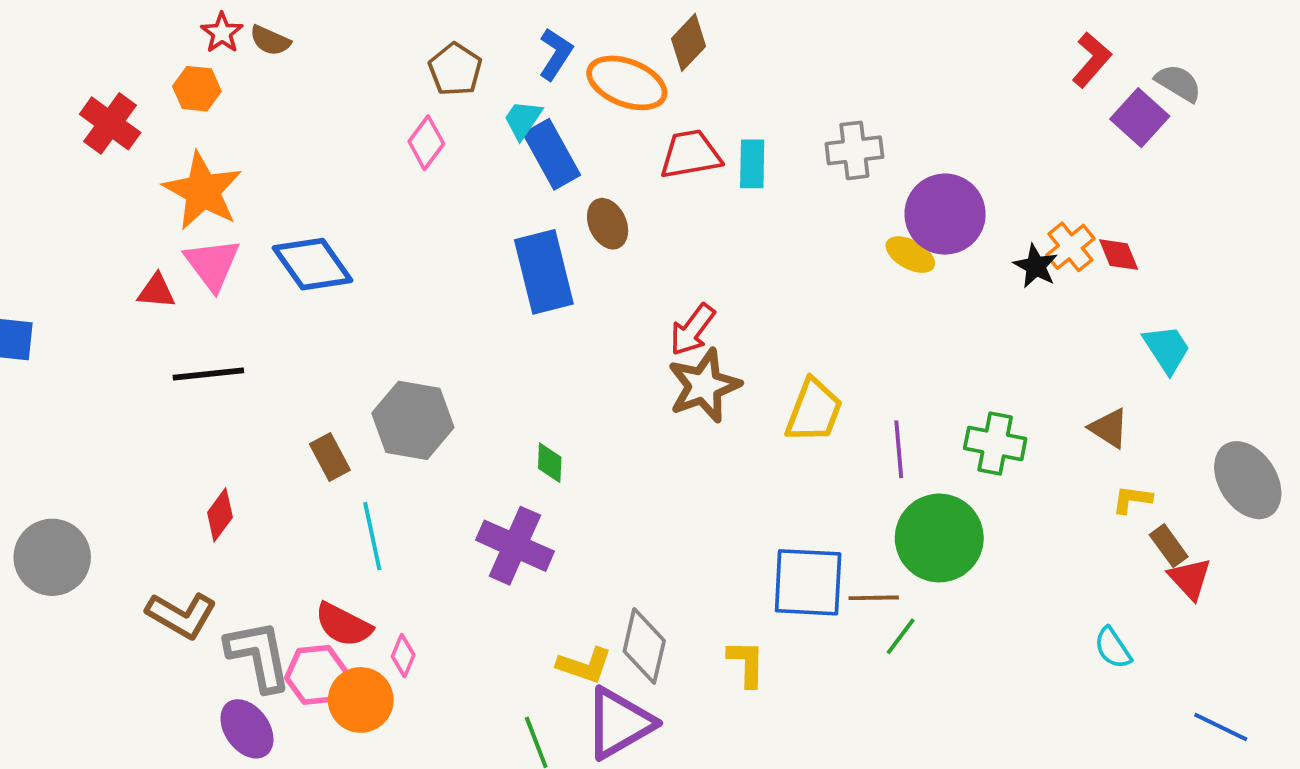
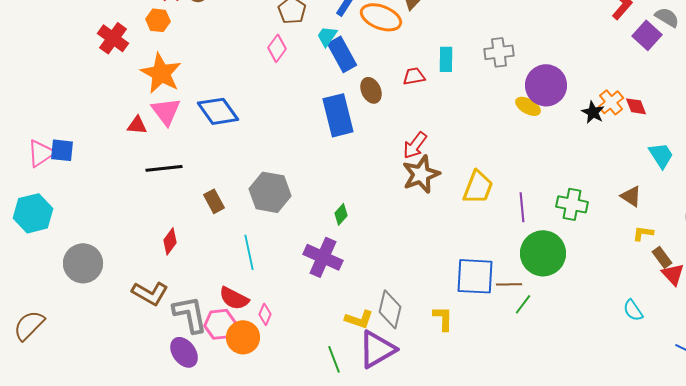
red trapezoid: (690, 154) -> (414, 76), moved, size x0.7
brown rectangle: (330, 457) -> (214, 201), moved
green diamond: (550, 463) -> (341, 214), turned 40

